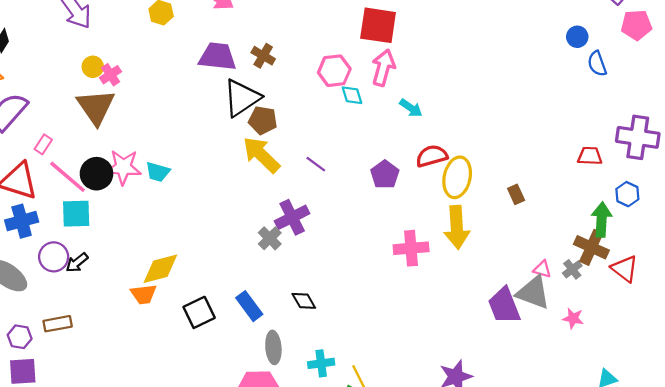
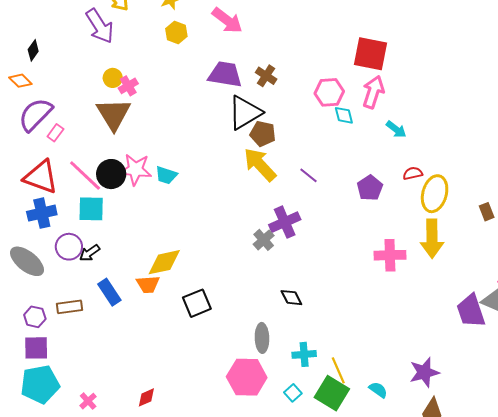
pink rectangle: (43, 144) -> (55, 133), moved
red semicircle: (432, 156) -> (413, 173), size x0.7
blue rectangle: (249, 306) -> (109, 292), moved

